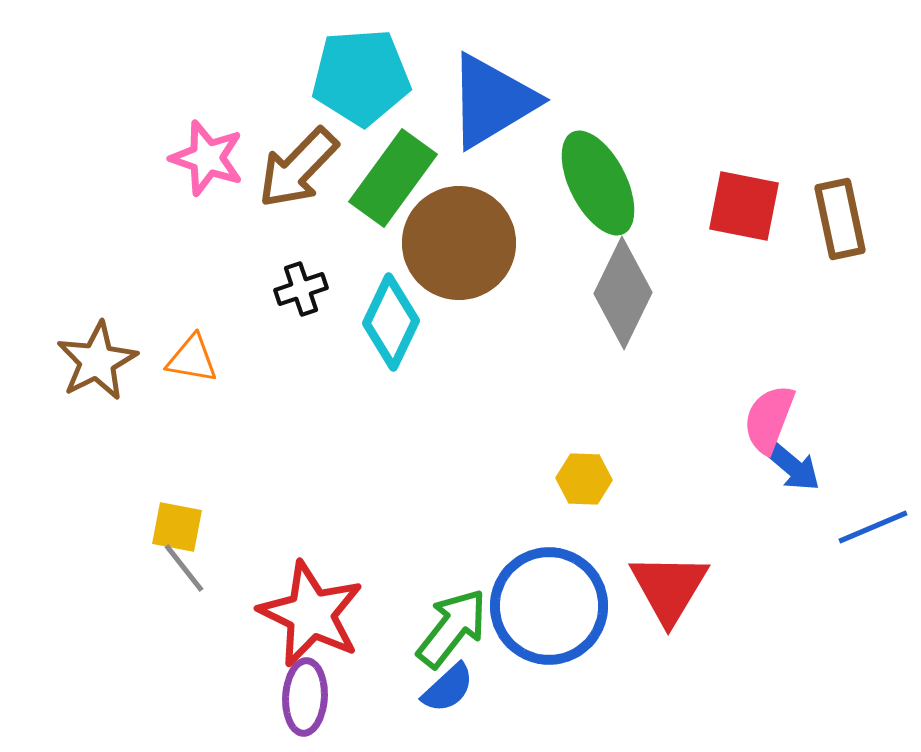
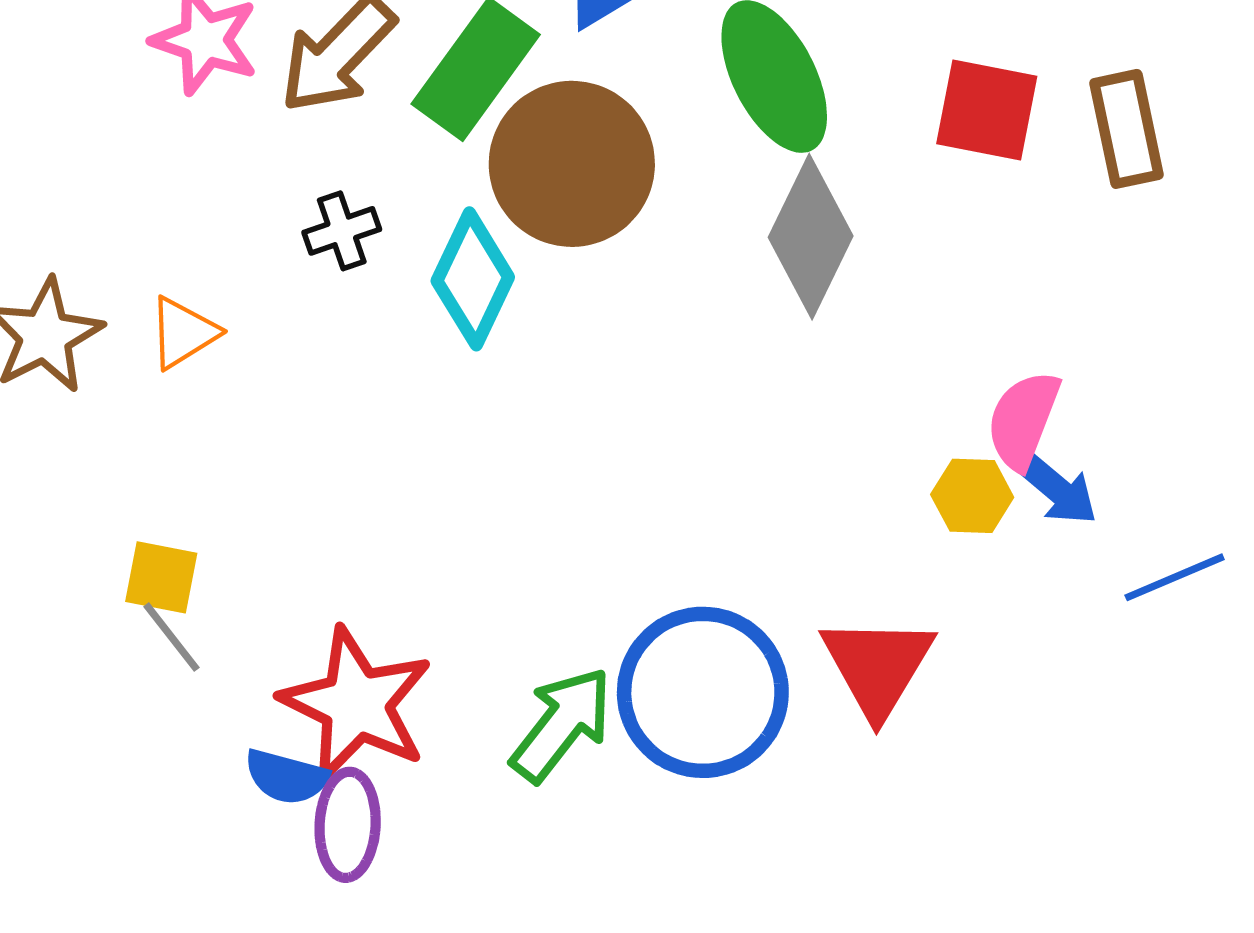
orange triangle: (192, 359) -> (183, 333), turned -42
yellow hexagon: (584, 479) -> (972, 496), moved
blue semicircle: (448, 688) -> (286, 777), moved, turned 58

